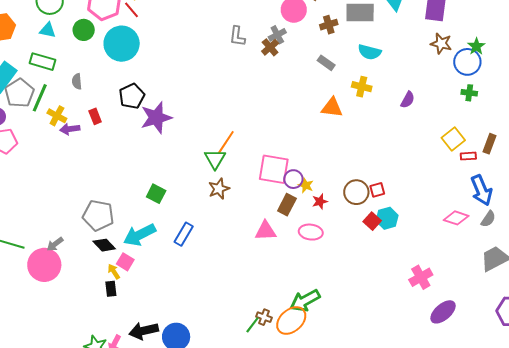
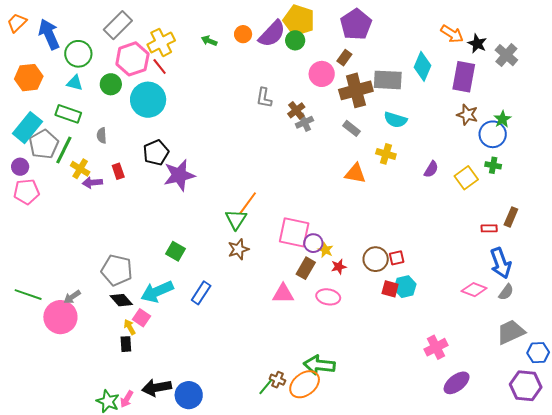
brown cross: (329, 25) -> (356, 90), size x1.8
gray cross: (277, 35) -> (304, 122), moved
yellow square: (453, 139) -> (466, 178), moved
red square: (372, 221) -> (390, 289), turned -30
green arrow: (305, 301) -> (319, 365), turned 32

